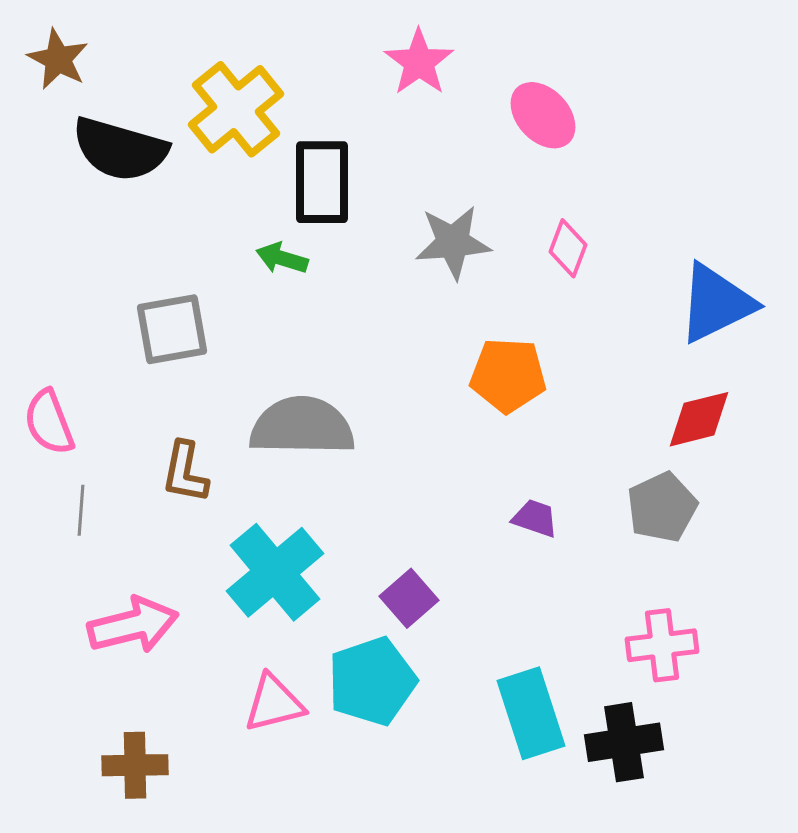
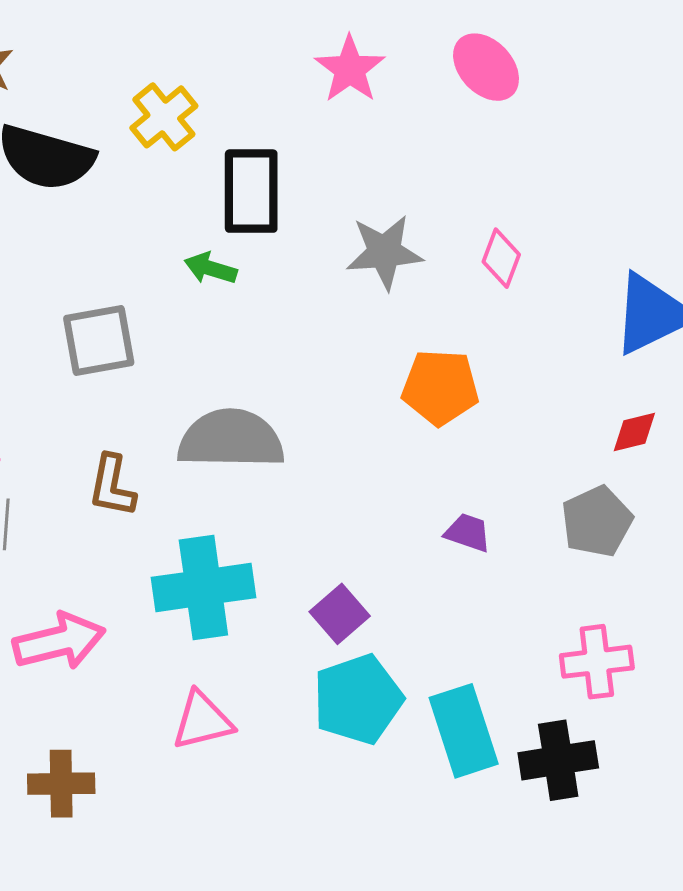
yellow cross: (236, 109) -> (164, 117), size x0.7
pink ellipse: (543, 115) -> (486, 67), moved
red diamond: (699, 419) -> (634, 432), size x0.7
cyan cross: (275, 572) -> (203, 587), turned 32
cyan pentagon: (372, 681) -> (358, 699), moved

